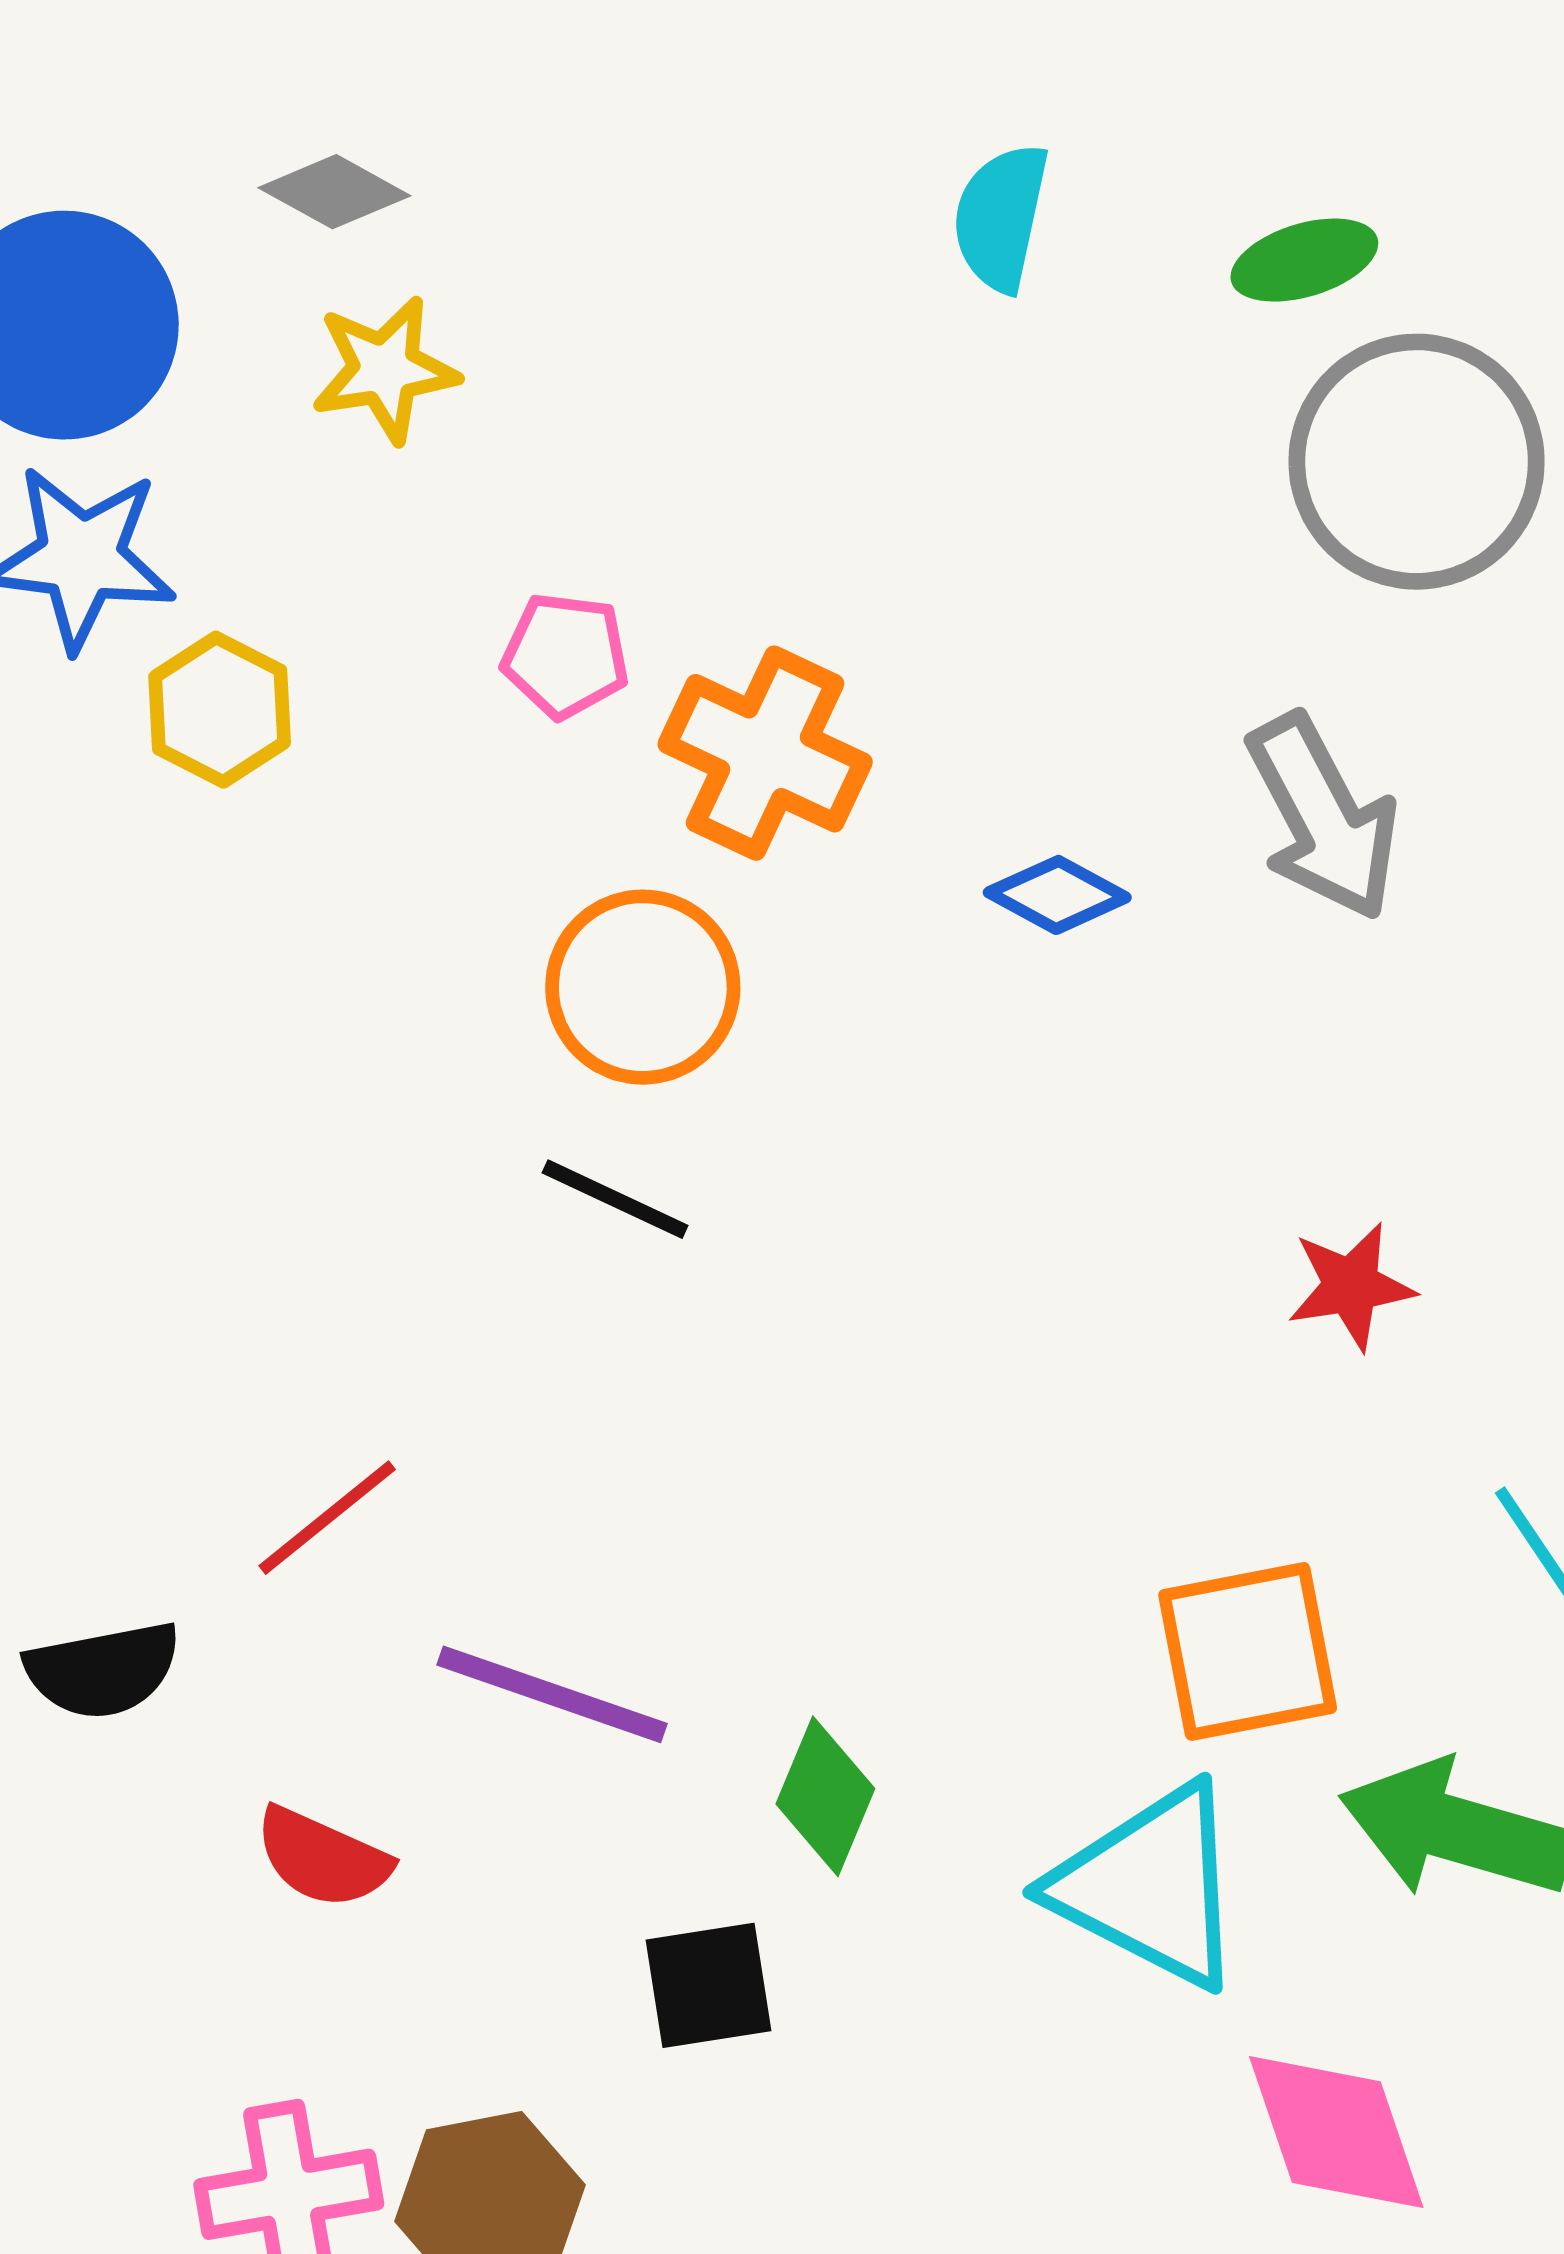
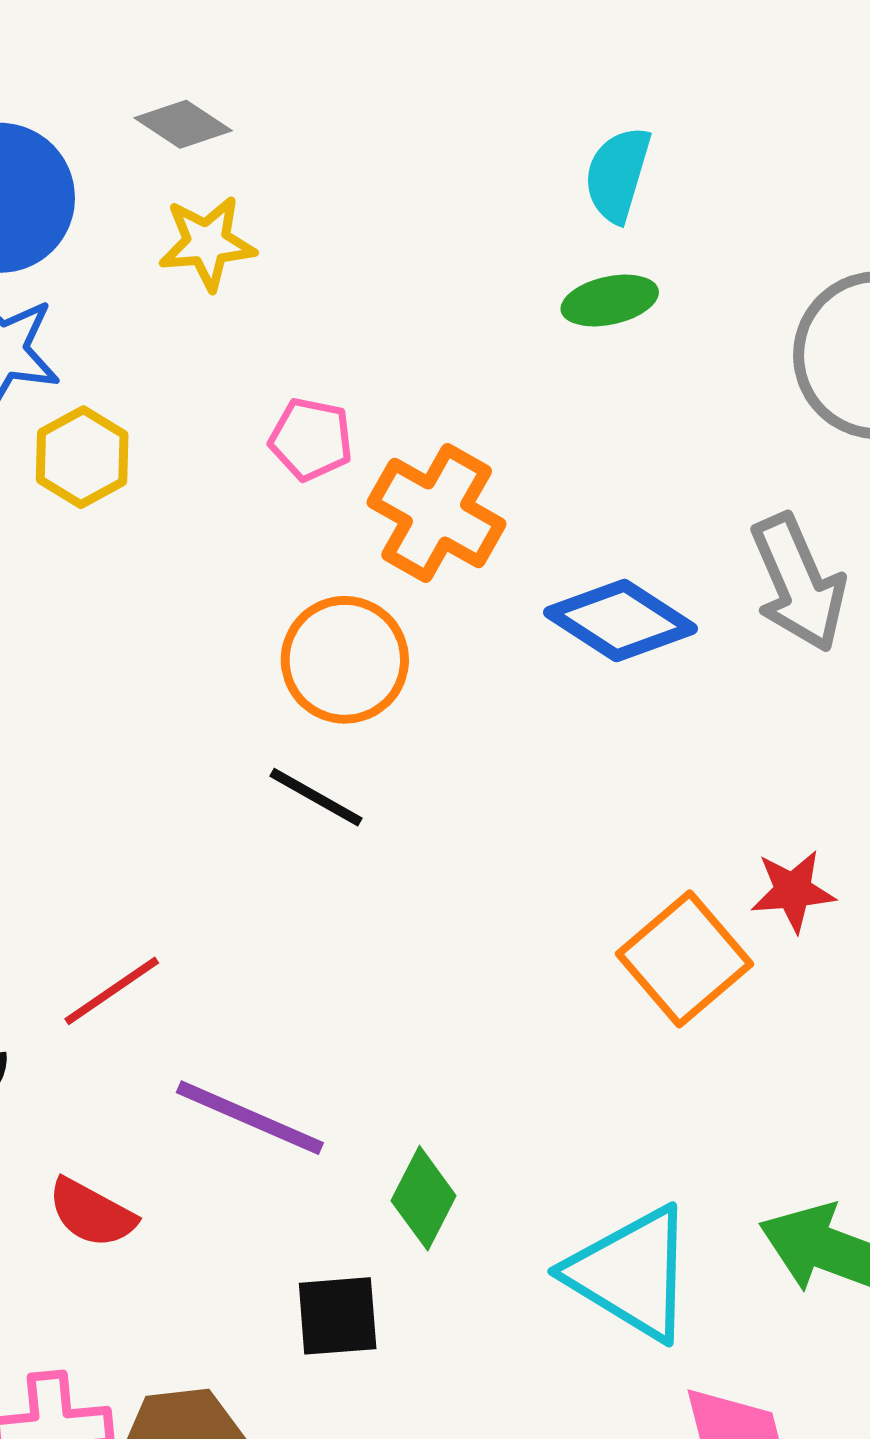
green ellipse: (1304, 260) -> (610, 300), moved
blue diamond: (1057, 895) -> (621, 620), size x1.6
orange square: (1248, 1651) -> (684, 959), moved, turned -34

